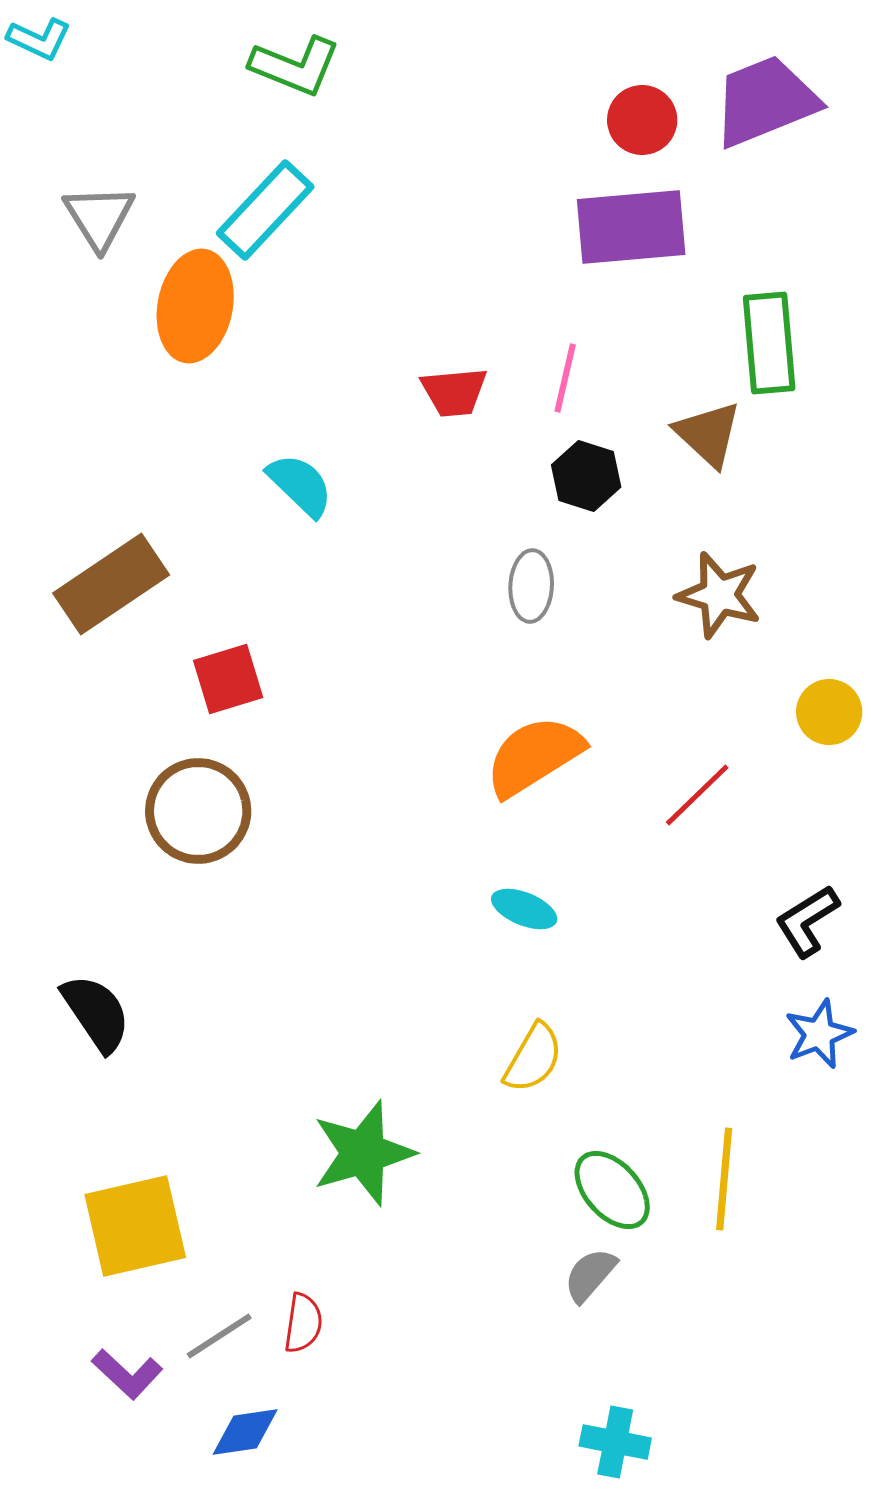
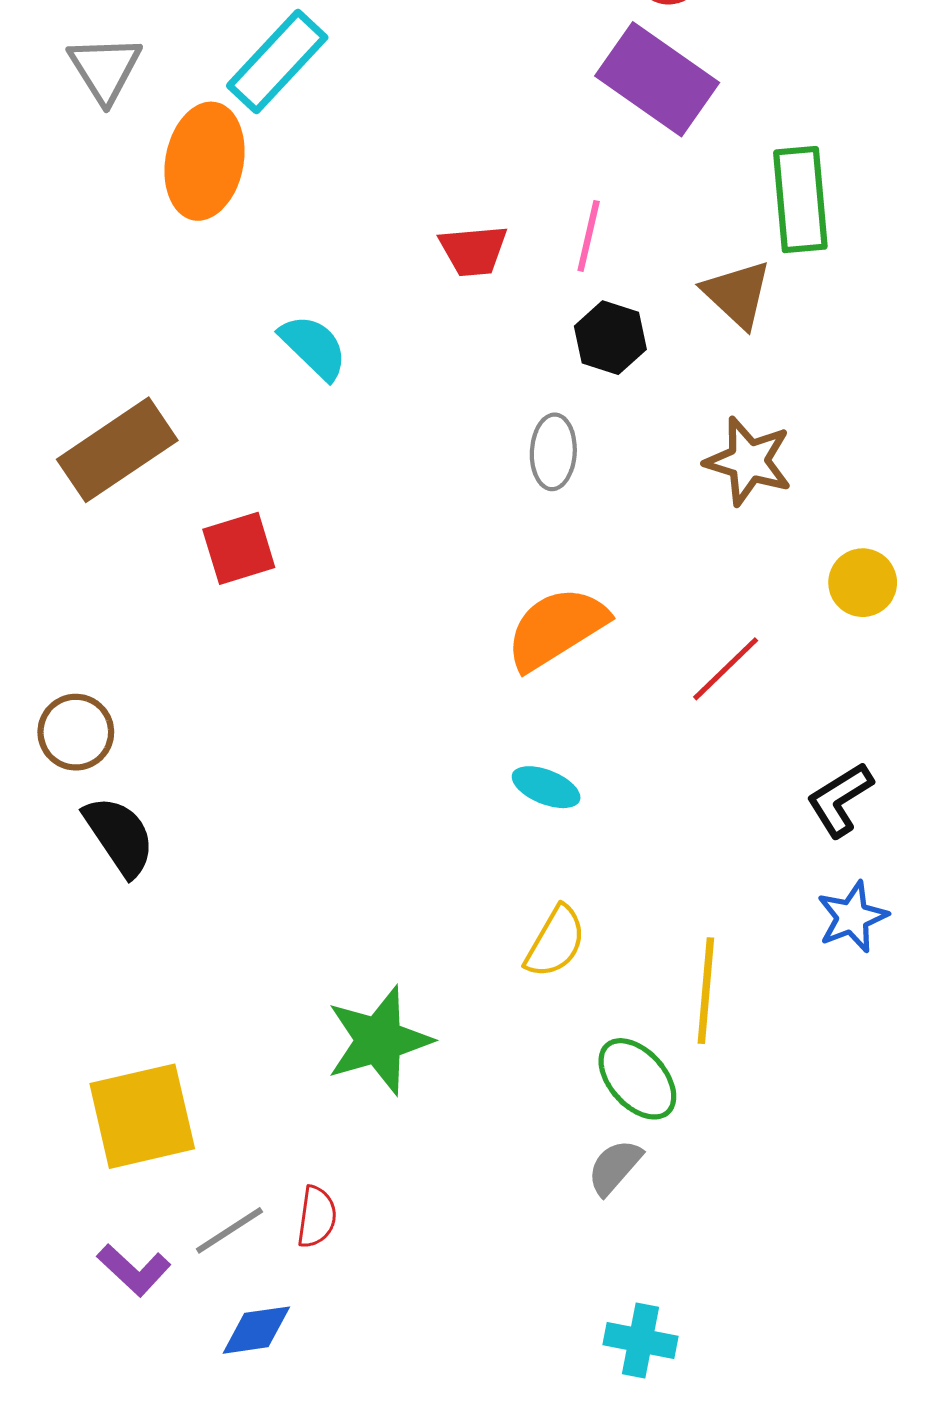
purple rectangle: (631, 227) -> (657, 79), turned 40
brown circle: (198, 811) -> (76, 732), moved, size x0.7
black semicircle: (96, 1013) -> (119, 836), moved
yellow line: (724, 1179) -> (706, 991), moved

